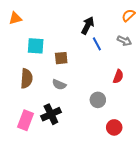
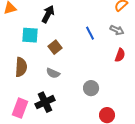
black arrow: (88, 25) -> (48, 14), moved
brown square: (61, 58) -> (55, 47), turned -32
red semicircle: (118, 76) -> (120, 55), moved

